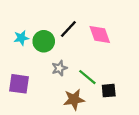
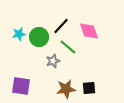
green line: (87, 77) -> (68, 47), moved
purple square: (19, 84) -> (21, 86), moved
black square: (109, 91) -> (89, 88), moved

